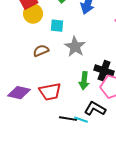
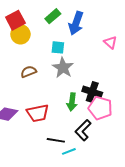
cyan square: (57, 26) -> (58, 47), moved
black L-shape: (95, 109) -> (83, 130), turned -75
cyan line: (81, 120) -> (69, 151), moved, turned -40

